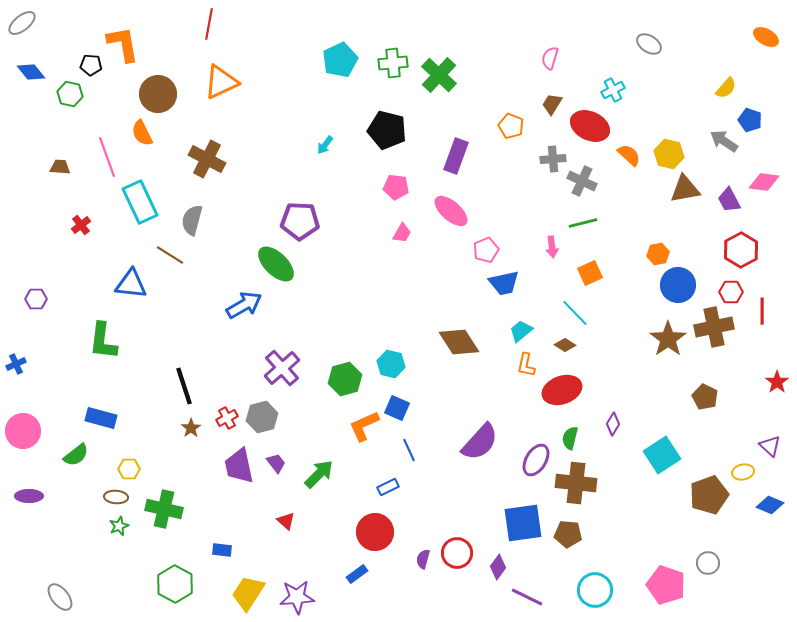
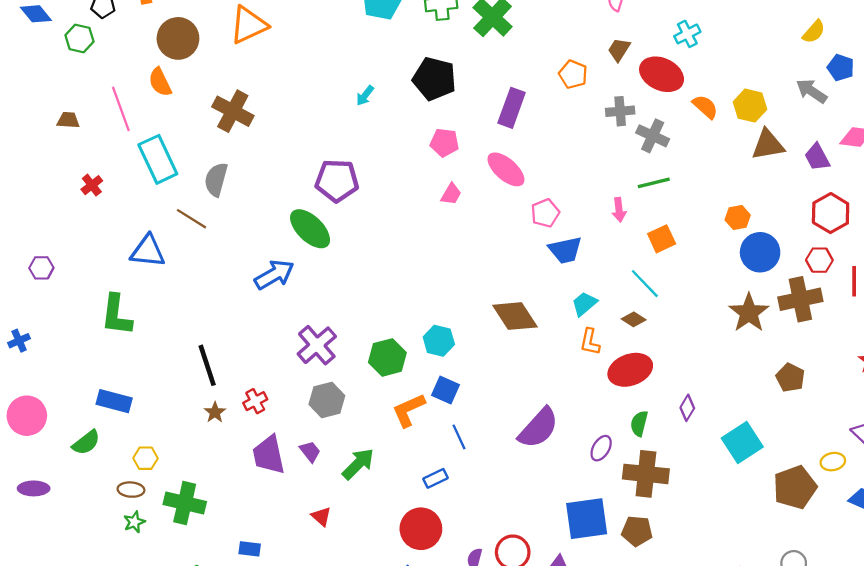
gray hexagon: (262, 417) -> (327, 400), moved
purple ellipse: (536, 460) -> (601, 448), size x0.7

